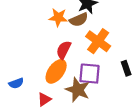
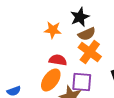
brown semicircle: (79, 20) -> (87, 34), moved
red semicircle: (64, 50) -> (58, 60), turned 72

